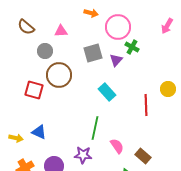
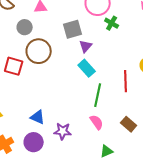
purple triangle: (116, 60) -> (86, 46), moved
green line: (95, 128) -> (98, 95), moved
blue triangle: (39, 132) -> (38, 117), moved
brown rectangle: (143, 156) -> (129, 124), moved

